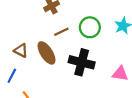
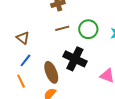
brown ellipse: (47, 53) -> (51, 72), moved
blue line: (12, 76) -> (25, 60), moved

